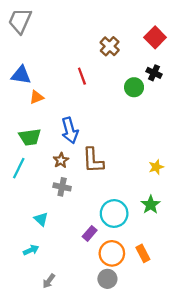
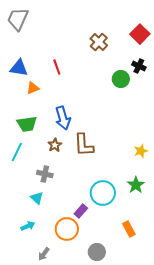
red line: (82, 76) -> (57, 67), moved
gray cross: (62, 187) -> (45, 174), moved
orange circle: (112, 253) -> (67, 229), moved

